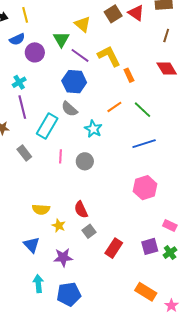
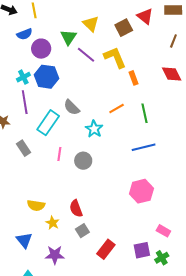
brown square: (113, 14) -> (124, 28), moved
blue hexagon: (74, 82) -> (46, 77), moved
green line: (143, 110) -> (144, 113), turned 30

